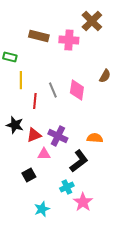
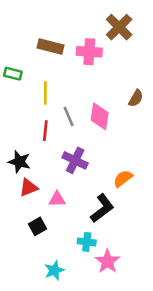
yellow line: (21, 80) -> (45, 93), moved
red triangle: (34, 135) -> (28, 188), moved
purple cross: (58, 136) -> (75, 160), moved
orange semicircle: (95, 138) -> (123, 178), turned -42
cyan cross: (67, 187) -> (87, 242), turned 32

